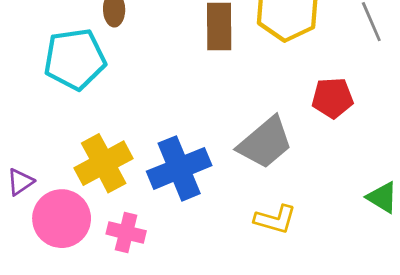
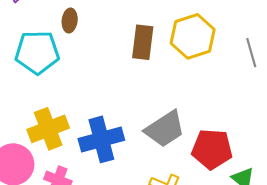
red pentagon: (333, 98) -> (212, 149), moved, size x1.4

